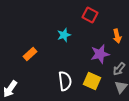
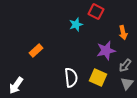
cyan star: (64, 35) -> (76, 25), moved

